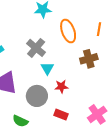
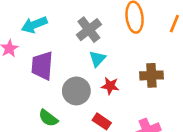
brown cross: (89, 59) -> (151, 75), moved

